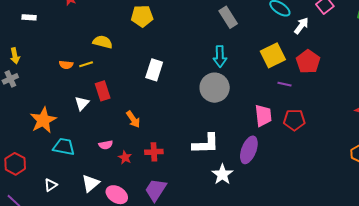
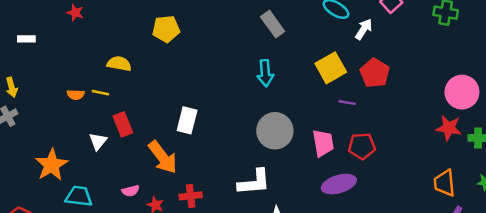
yellow line: (86, 64) -> (100, 93), turned 32
white rectangle: (154, 70) -> (187, 120), moved
gray circle: (215, 88) -> (275, 131), moved
orange arrow: (133, 119) -> (163, 157), size x1.6
purple ellipse: (249, 150) -> (339, 184), moved, turned 56

